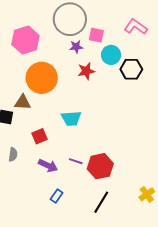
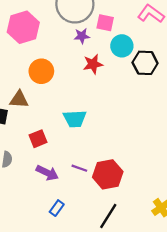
orange circle: (42, 78) -> (41, 71), size x0.7

